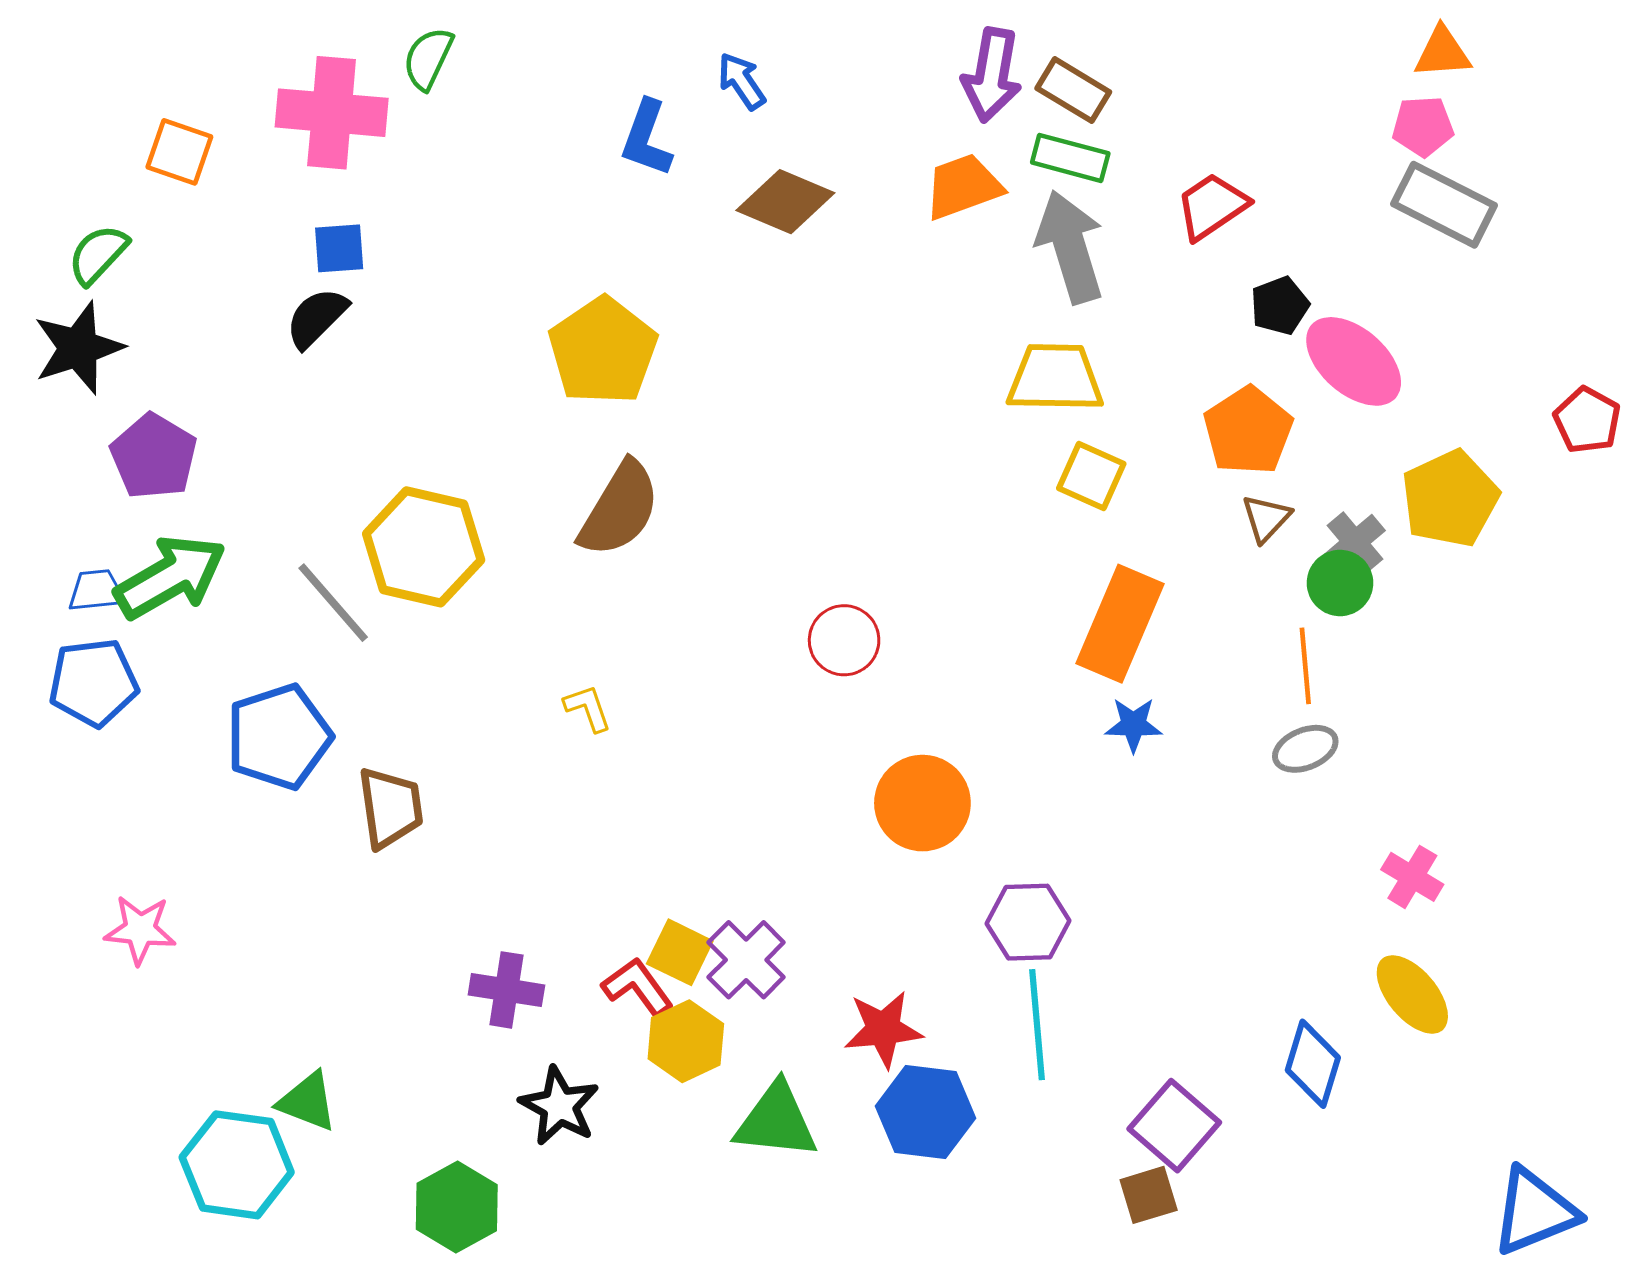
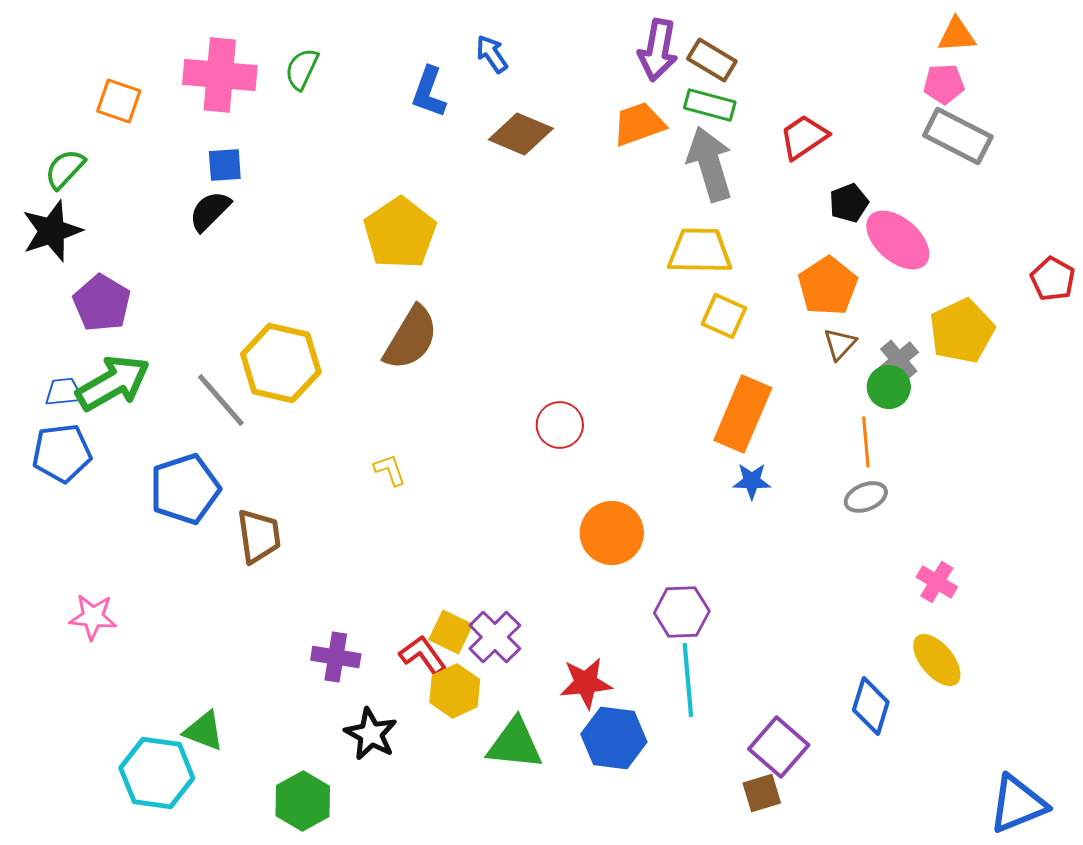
green semicircle: (428, 58) -> (302, 69), moved

